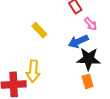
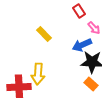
orange rectangle: (88, 81) -> (91, 84), turned -32

